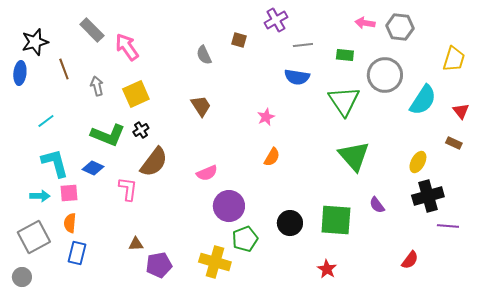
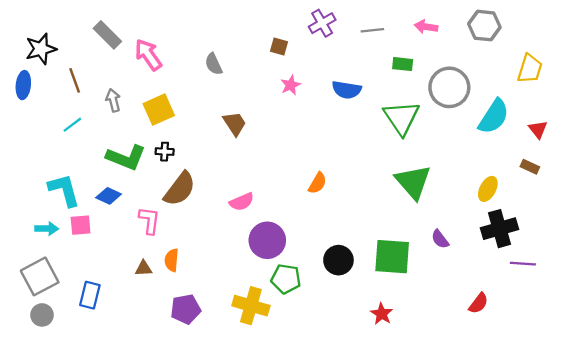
gray hexagon: (400, 27) -> (484, 26), moved
gray line: (303, 45) -> (372, 30), moved
gray semicircle: (204, 55) -> (214, 64), moved
pink star: (266, 117) -> (291, 85), moved
cyan line: (46, 121) -> (72, 125), moved
black cross: (141, 130) -> (165, 152), turned 35
orange semicircle: (70, 223) -> (172, 260), moved
green pentagon: (245, 239) -> (286, 279), turned 30
brown triangle: (136, 244) -> (144, 268), moved
gray circle: (22, 277) -> (42, 315), moved

